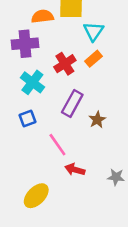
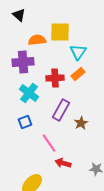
red cross: (65, 64) -> (55, 78), turned 30

